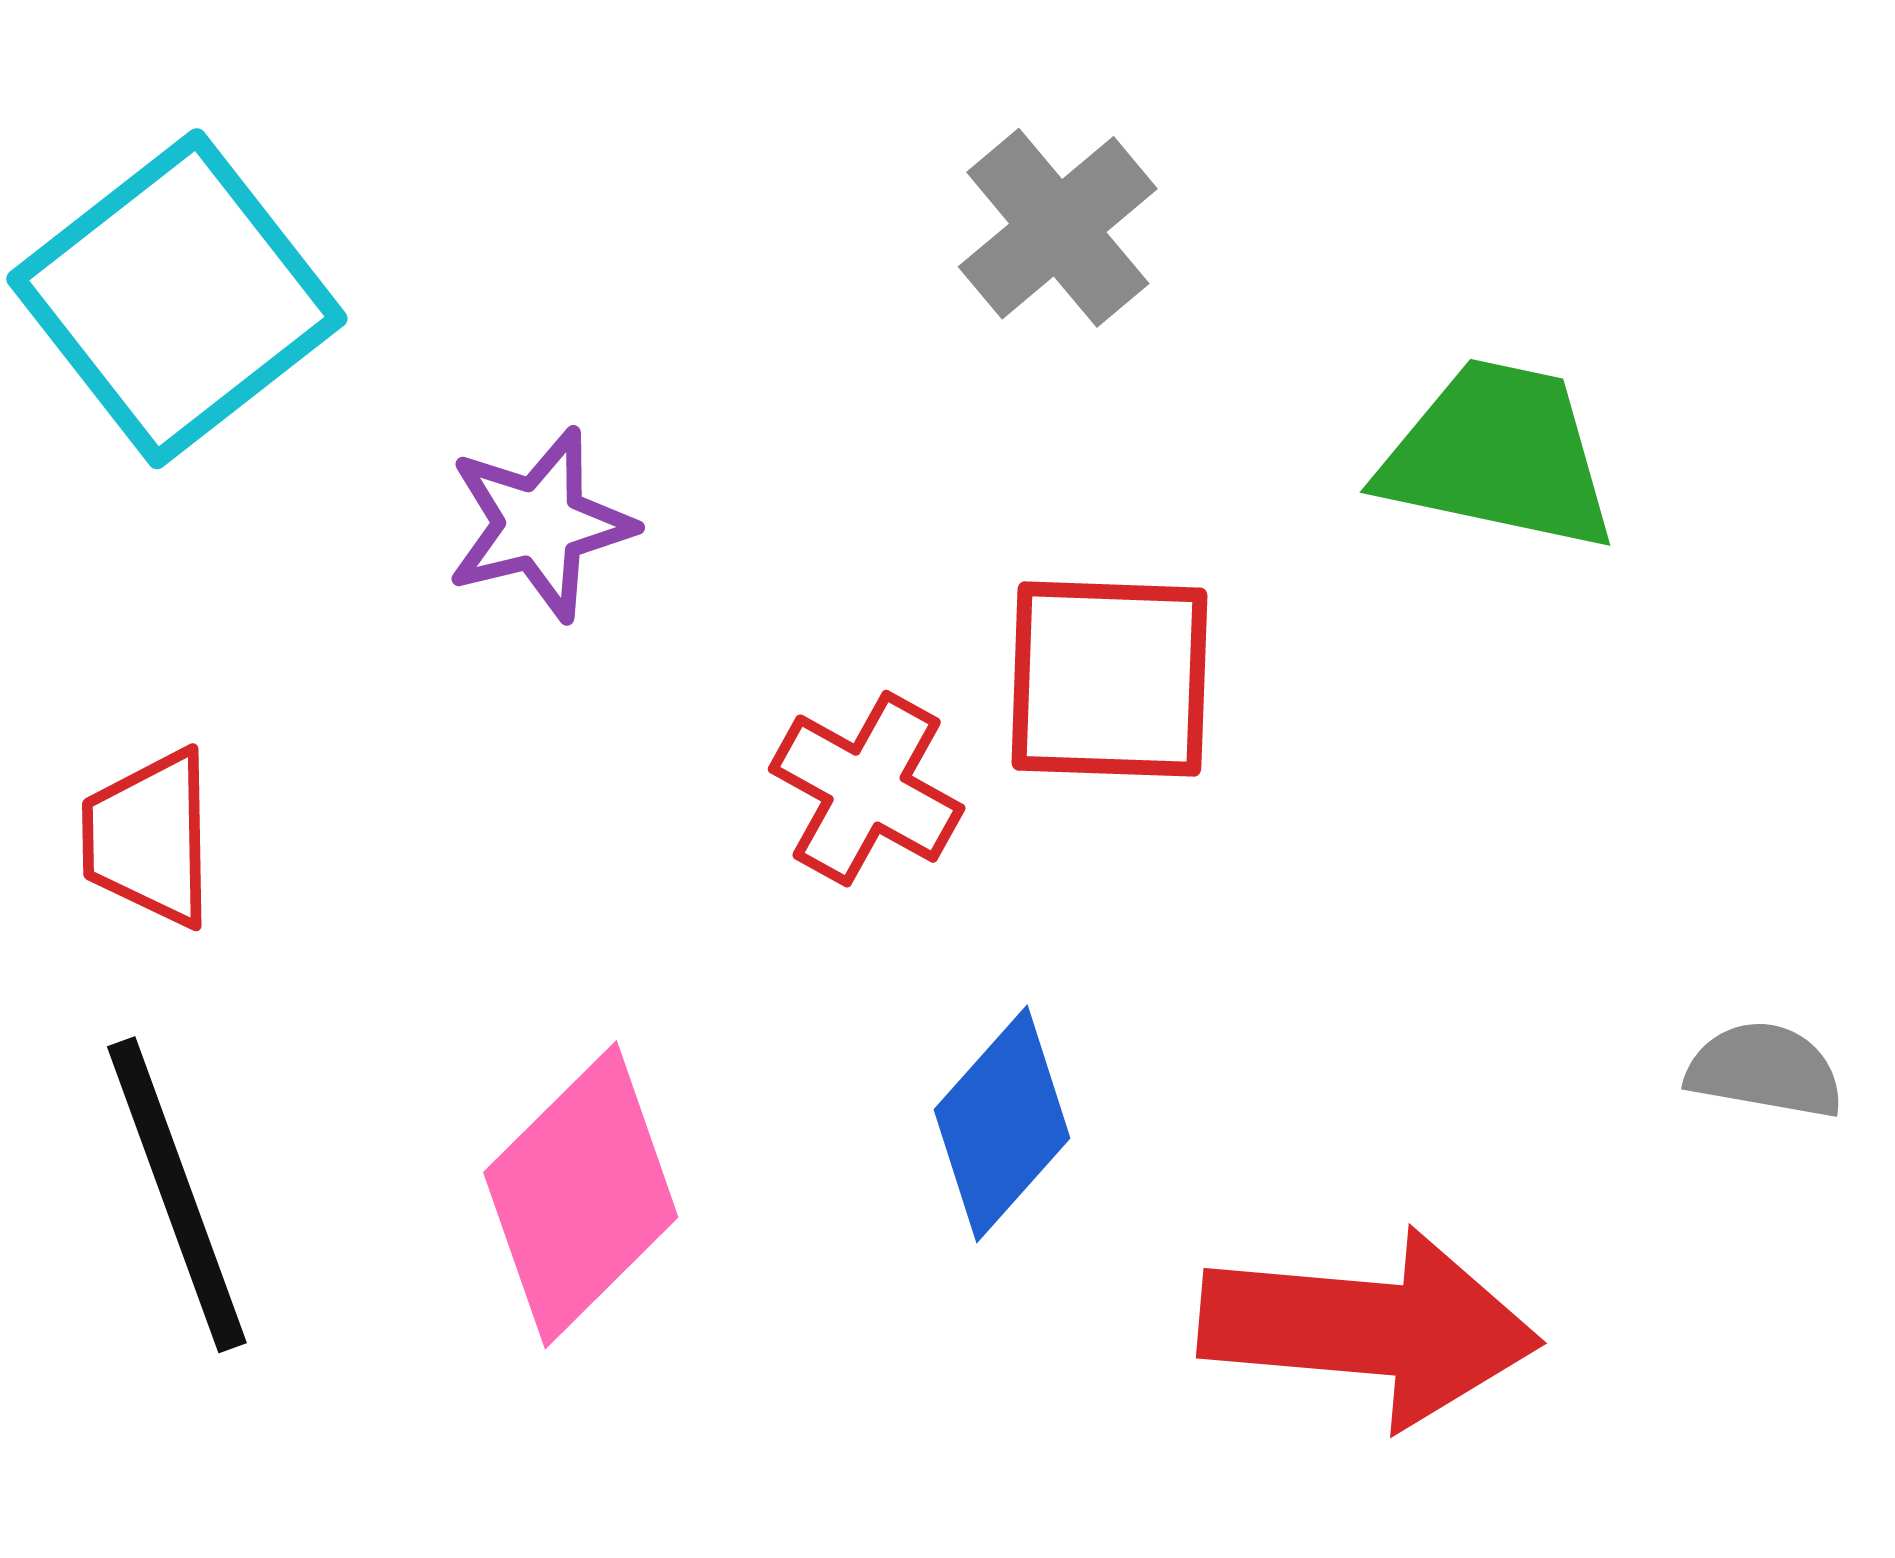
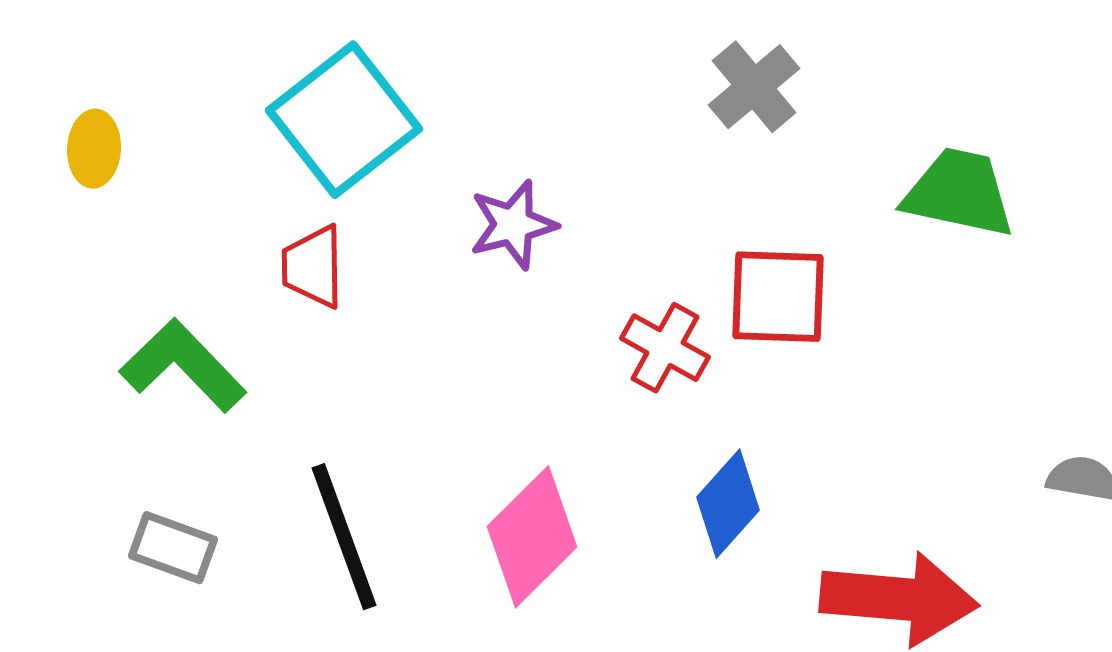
red trapezoid: (149, 838) -> (313, 267), moved

